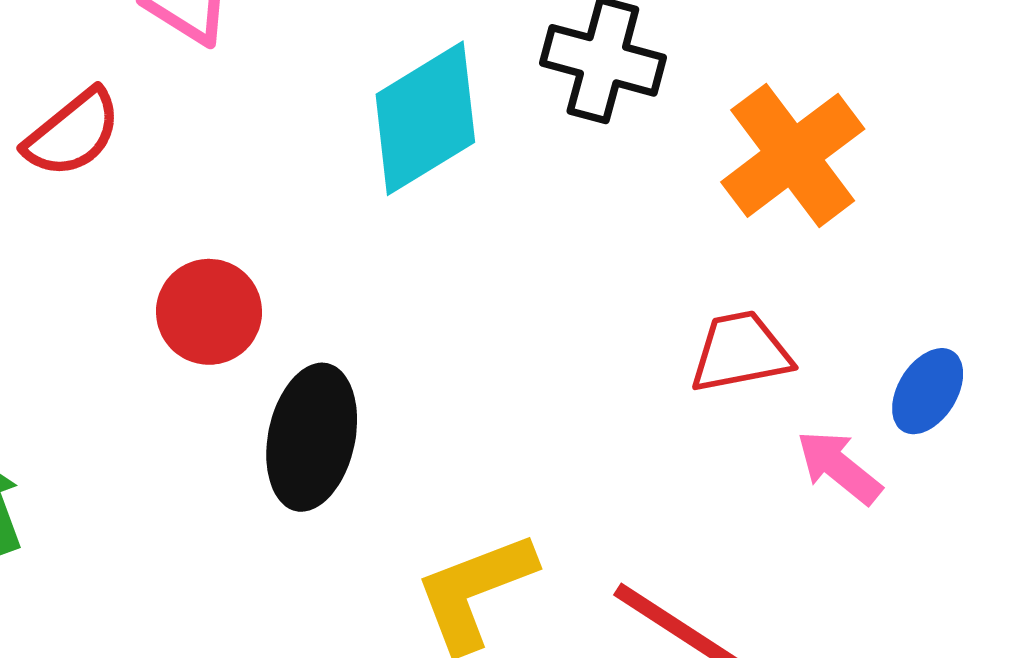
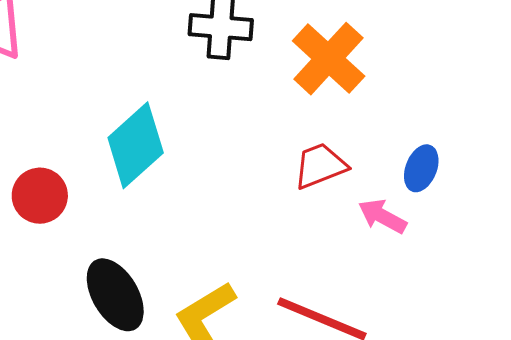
cyan diamond: (425, 118) -> (136, 145), moved
black ellipse: (312, 437) -> (115, 295), moved, turned -32

